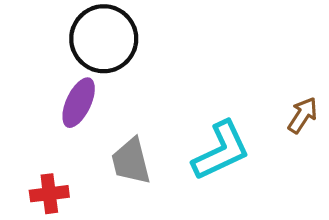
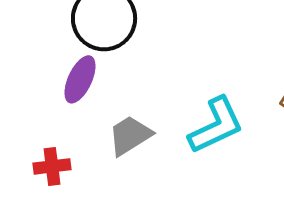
gray trapezoid: (131, 161) -> (130, 135), turned 72

